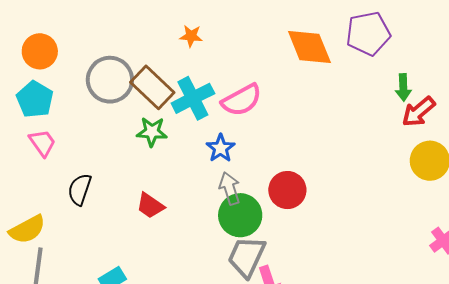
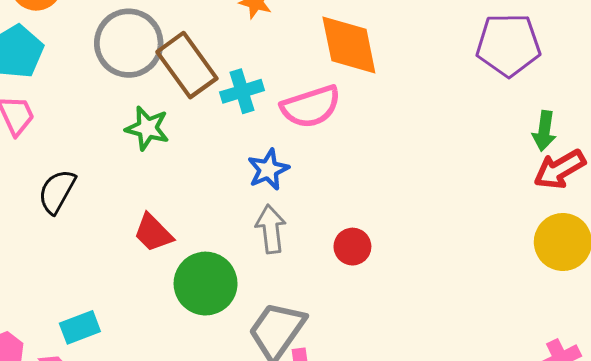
orange diamond: (309, 47) -> (349, 45), moved
cyan cross: (193, 98) -> (242, 91), size x0.7
green star: (152, 132) -> (147, 128), moved
red circle: (287, 190) -> (352, 247), size x0.7
green circle: (240, 215) -> (206, 284), moved

